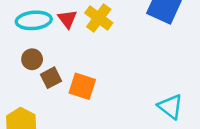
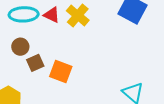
red triangle: (67, 19) -> (52, 15), turned -30

